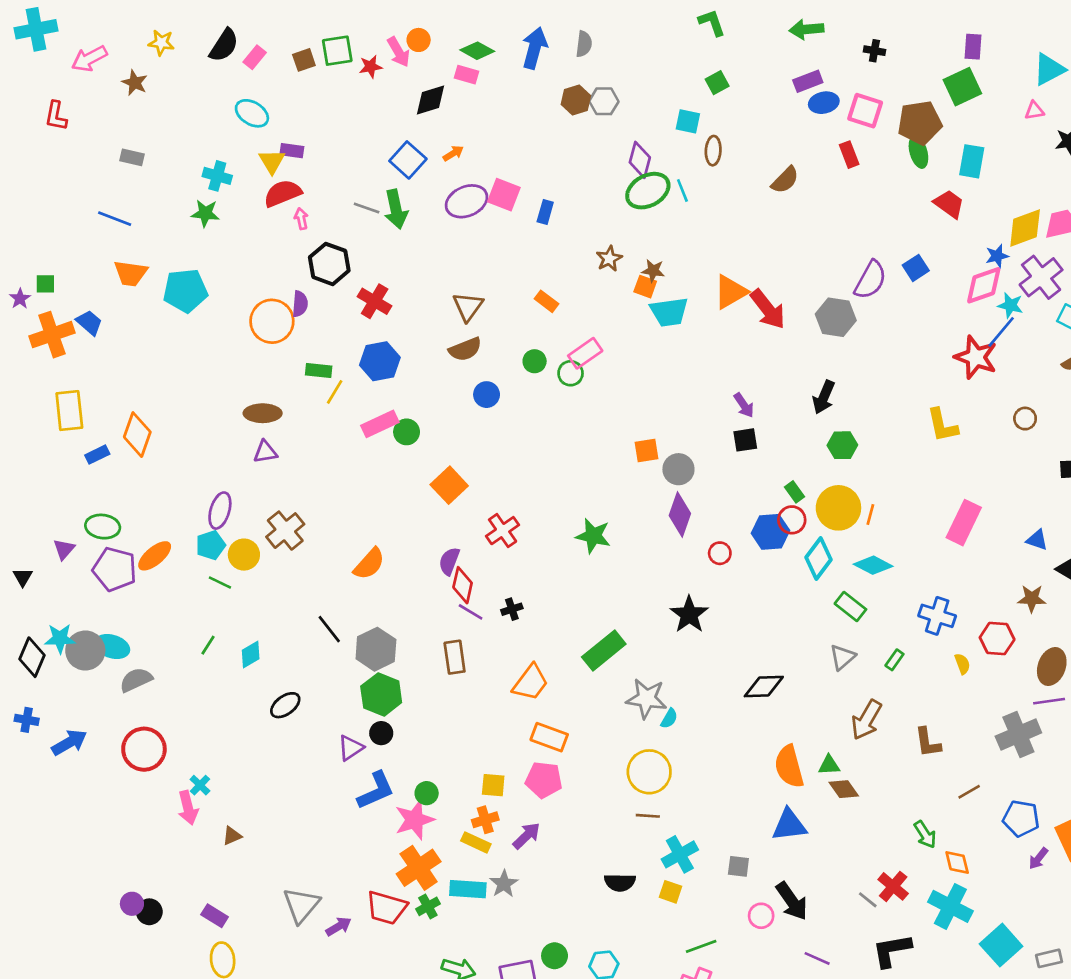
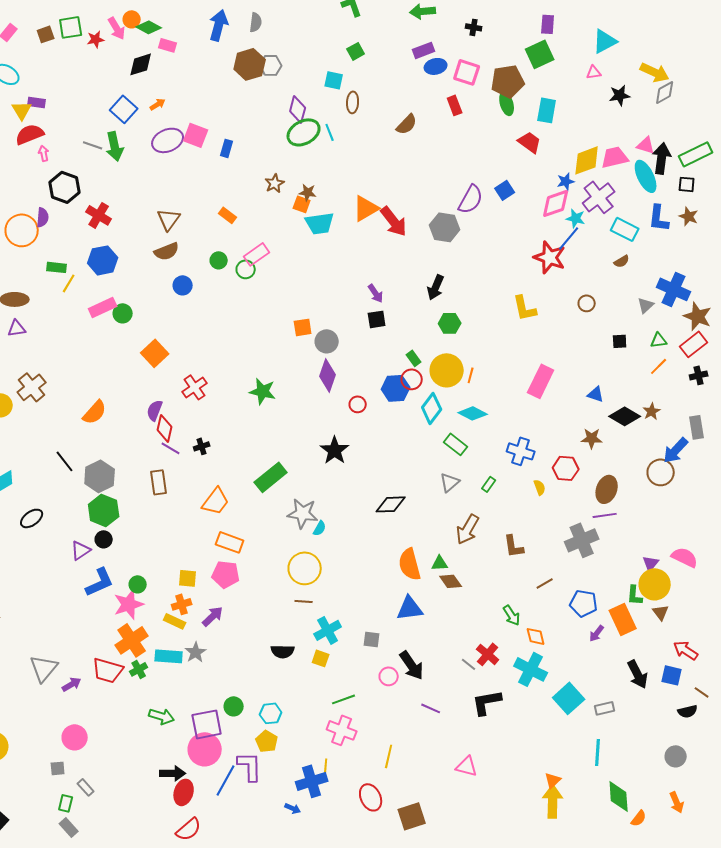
green diamond: (477, 51) -> (149, 27), moved
brown hexagon: (576, 100) -> (250, 64), size x1.4

